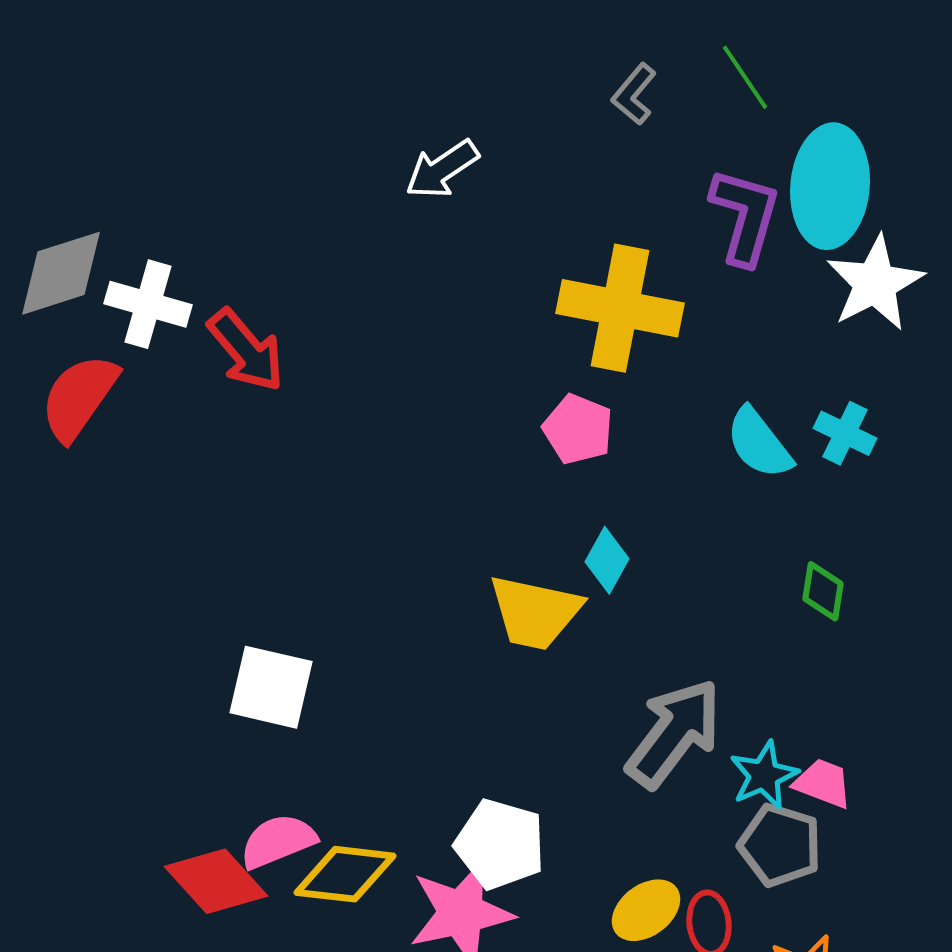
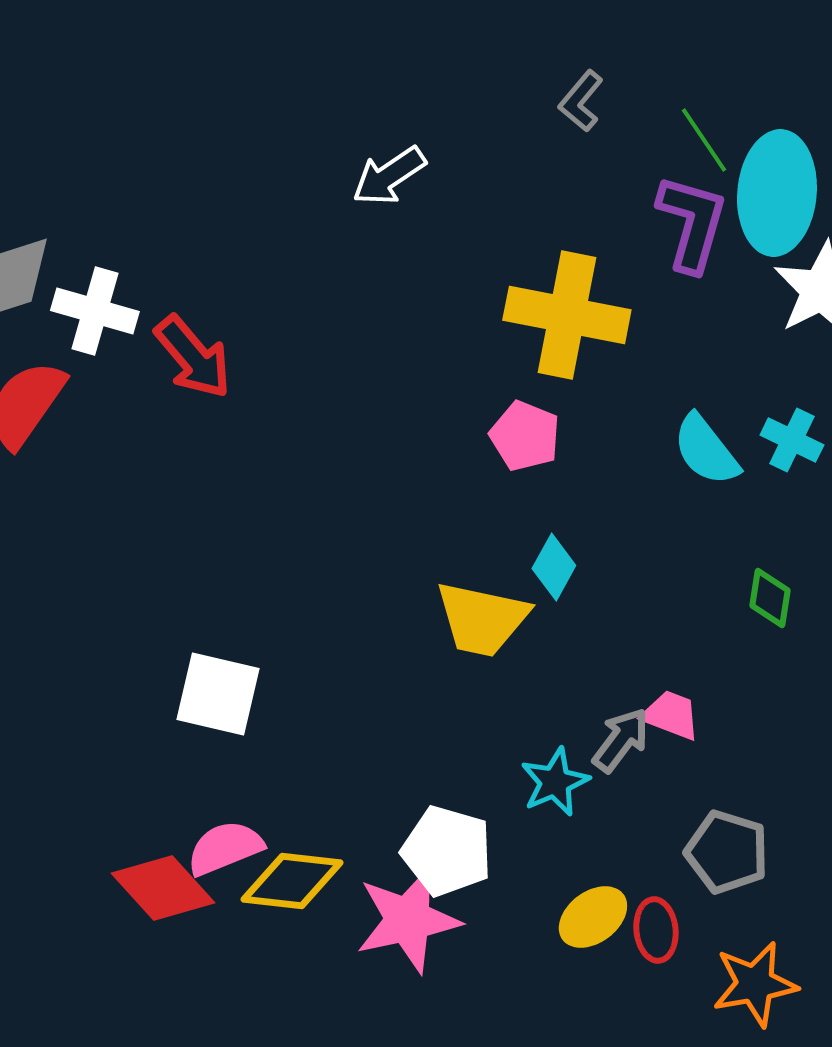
green line: (745, 77) -> (704, 140), moved
gray arrow: (674, 733) -> (621, 740), size x0.6
cyan star: (764, 775) -> (555, 782), moved
pink trapezoid: (823, 783) -> (671, 715), moved

